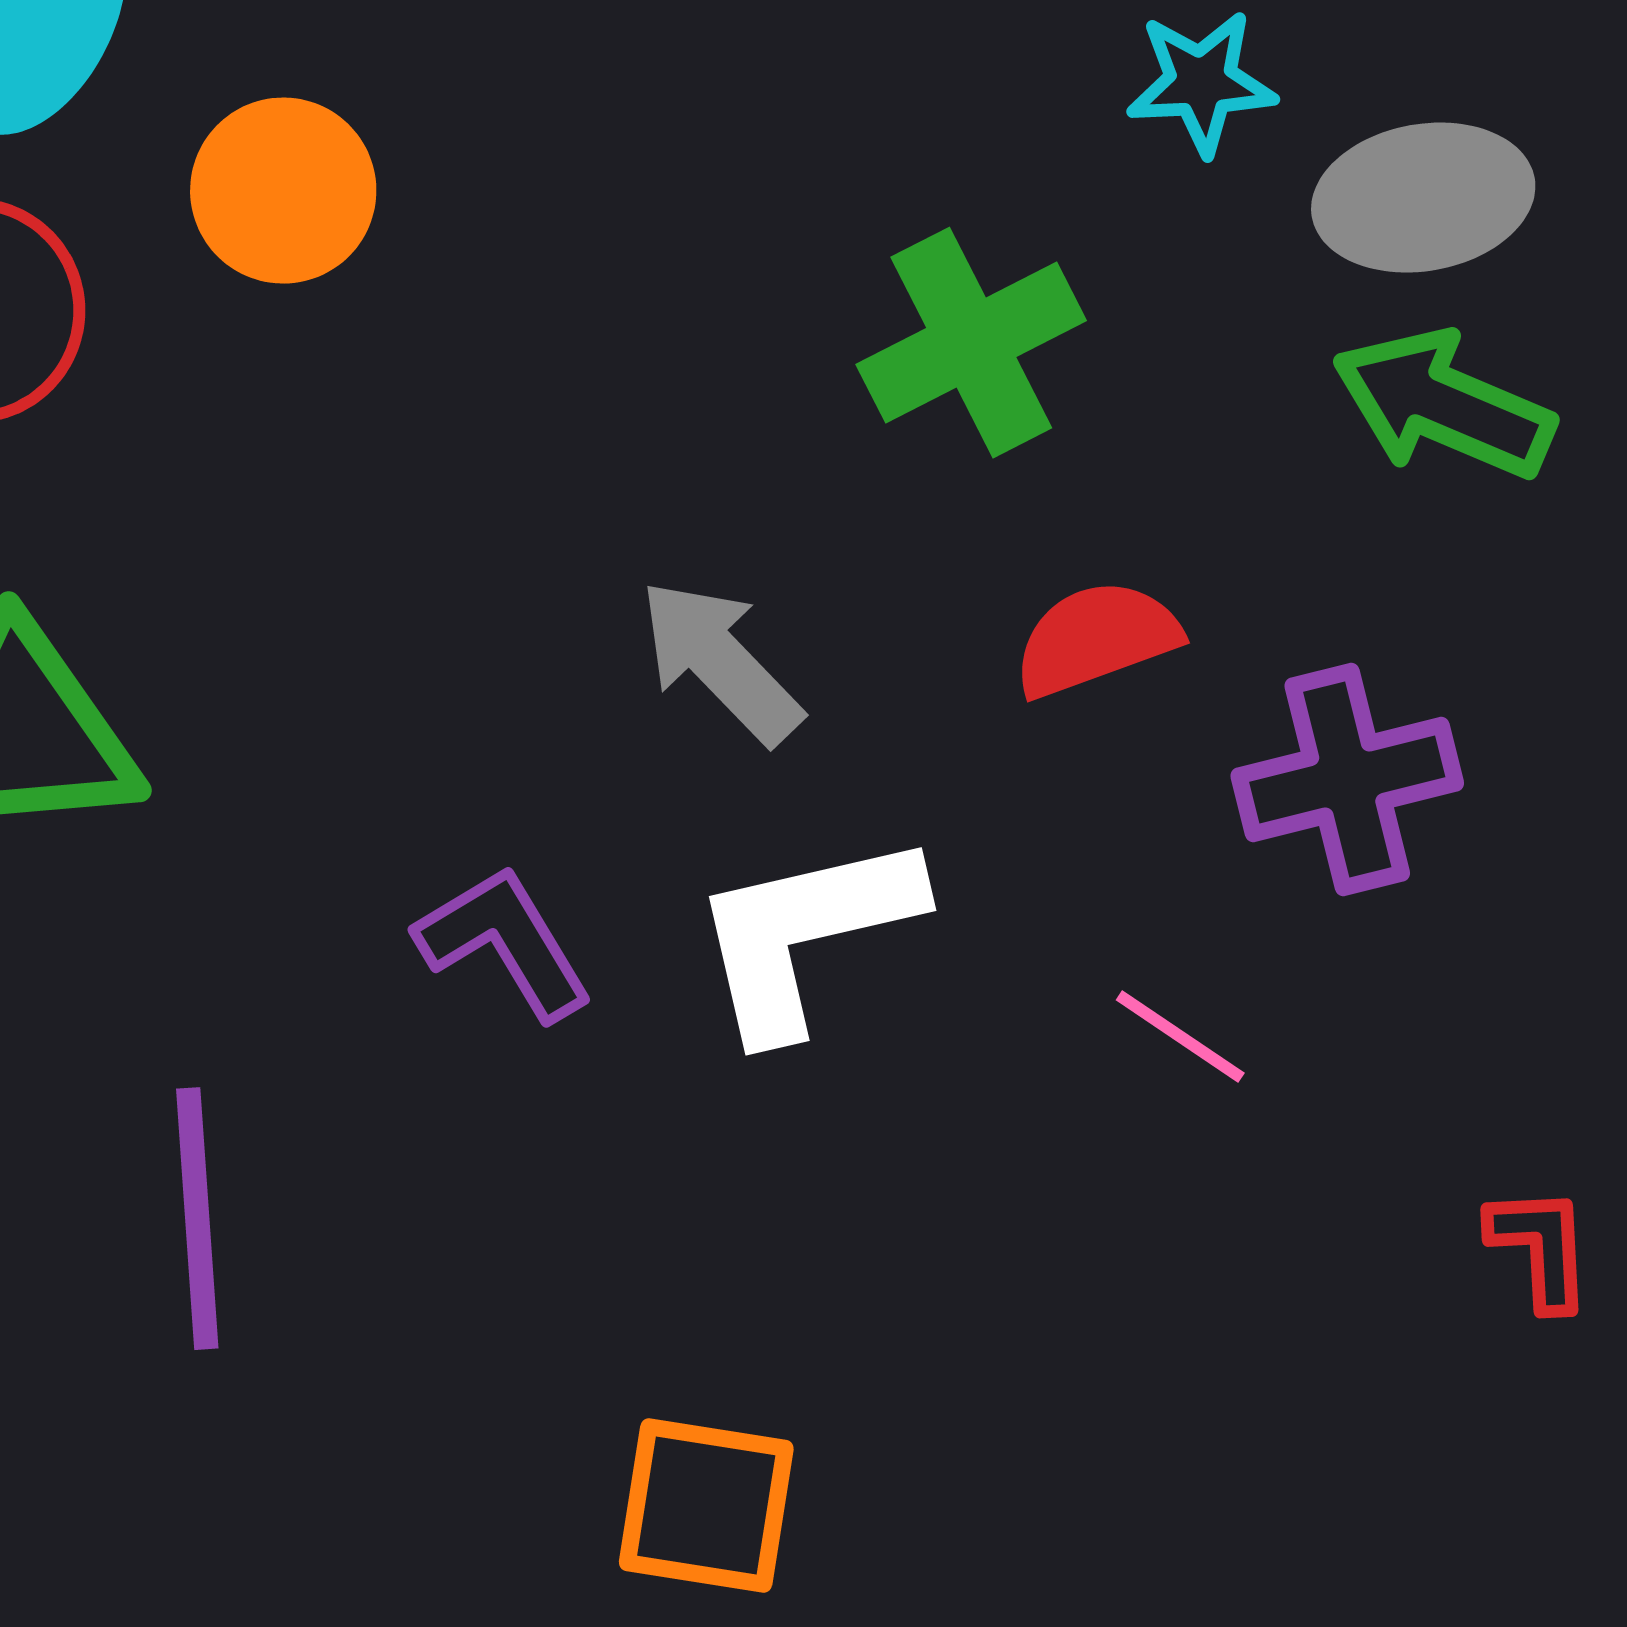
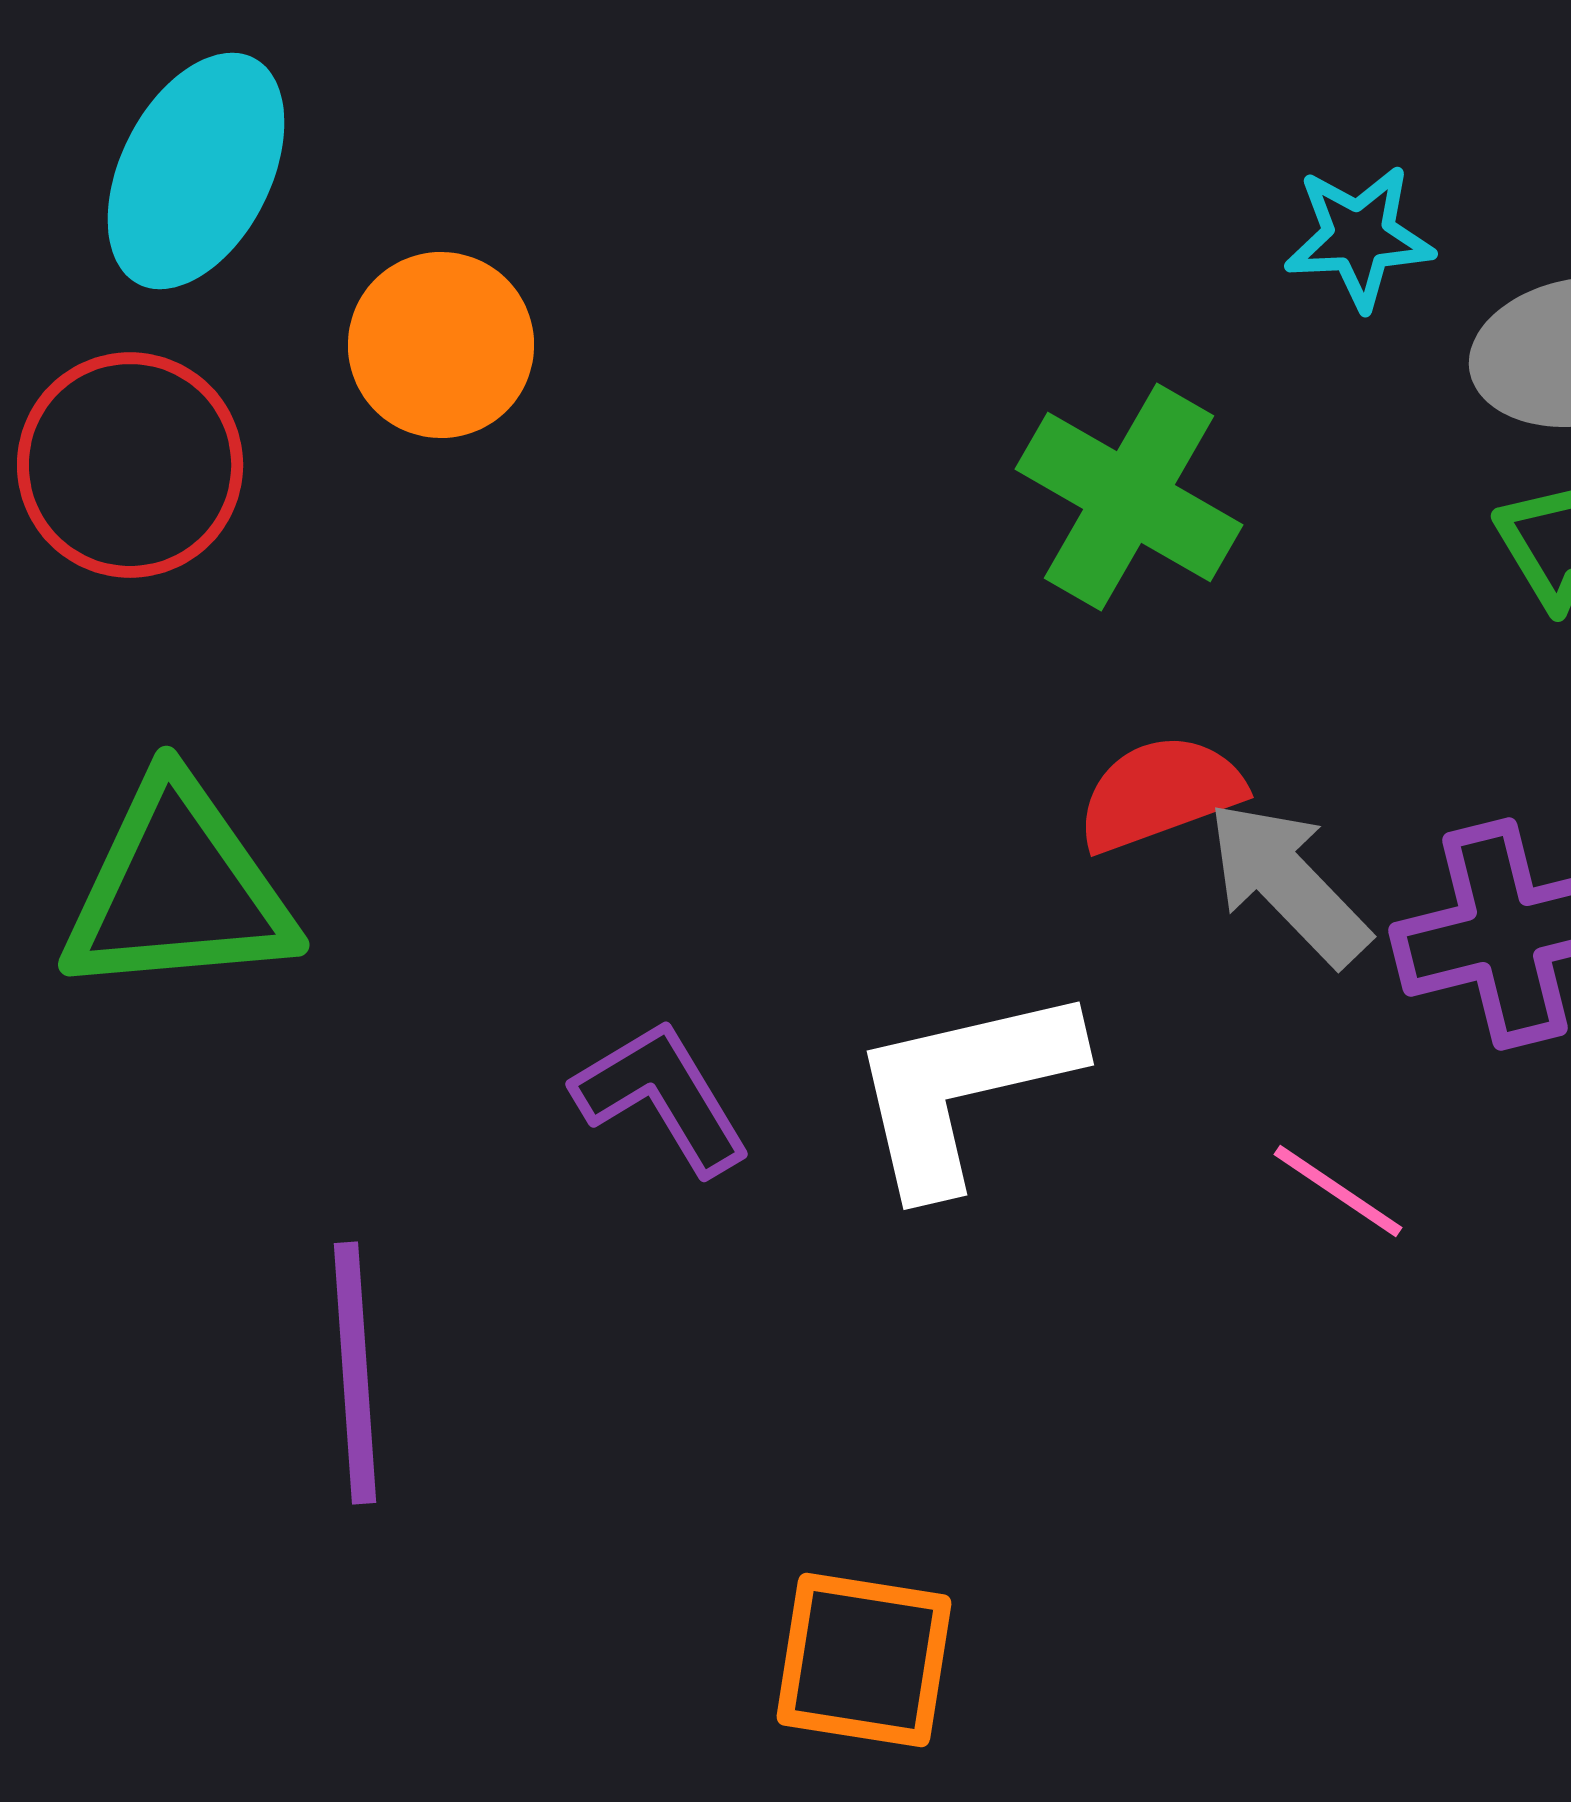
green cross: (971, 343) -> (1129, 497), turned -33
red semicircle: (1096, 639) -> (1160, 793), moved
gray arrow: (720, 662) -> (1288, 883), moved

